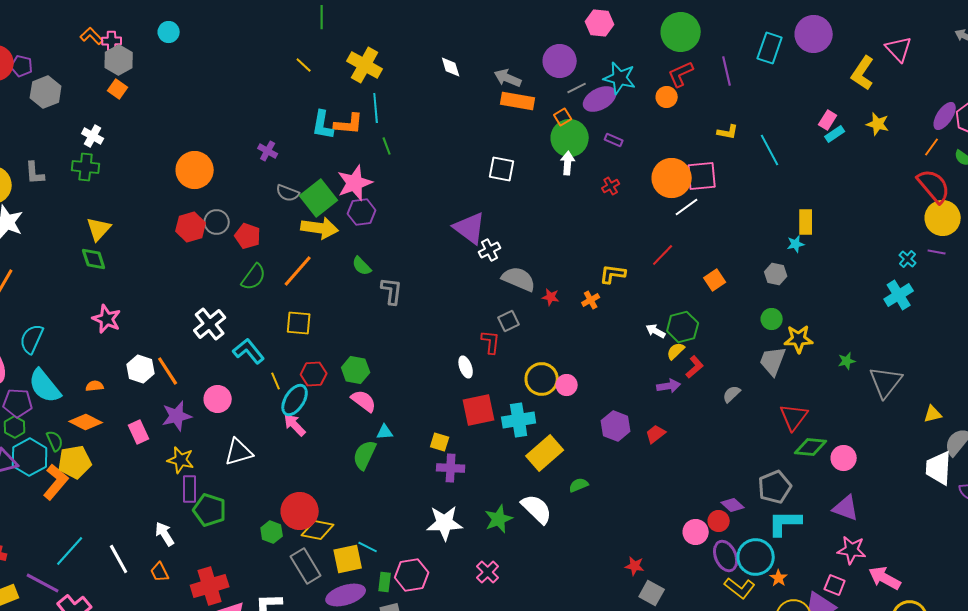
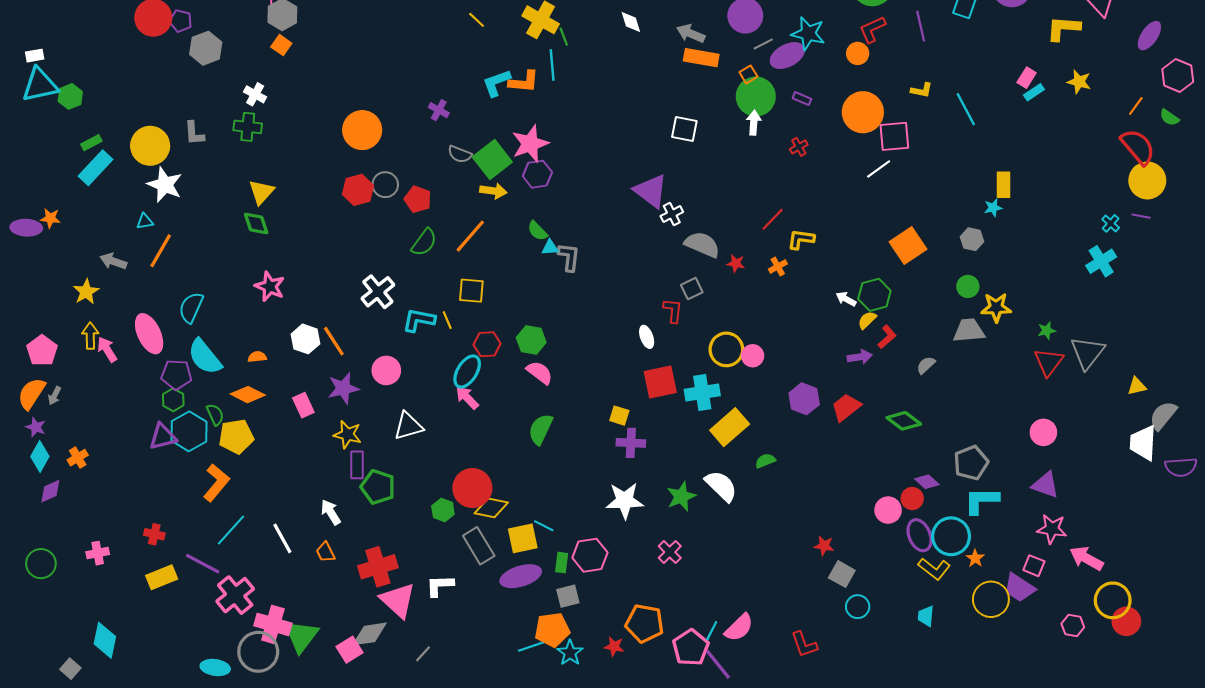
yellow L-shape: (863, 73) -> (1063, 28), turned 60
purple ellipse: (945, 116) -> (1149, 36), moved
cyan L-shape: (323, 125) -> (497, 83), turned 60
green line: (387, 146) -> (564, 37), moved
orange circle: (672, 178) -> (863, 112), moved
yellow arrow: (320, 228) -> (493, 191), size x0.7
red line: (663, 255) -> (773, 219), moved
orange square: (715, 280) -> (908, 246), size x1.6
cyan L-shape: (249, 351) -> (419, 320), turned -40
gray trapezoid: (773, 361) -> (969, 331), turned 64
yellow line: (276, 381) -> (447, 320), moved
red triangle: (794, 417) -> (1049, 362), moved
cyan triangle: (385, 432) -> (550, 248), moved
red trapezoid: (656, 434) -> (846, 407), size x1.4
green diamond: (811, 447) -> (904, 421), moved, turned 32
orange L-shape: (56, 482) -> (216, 483), moved

